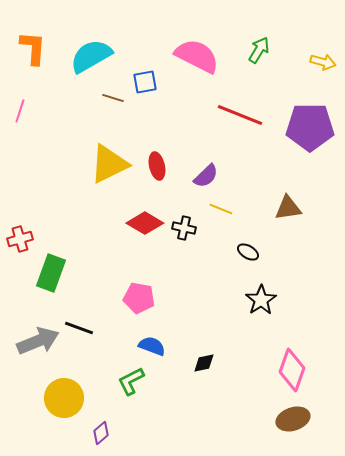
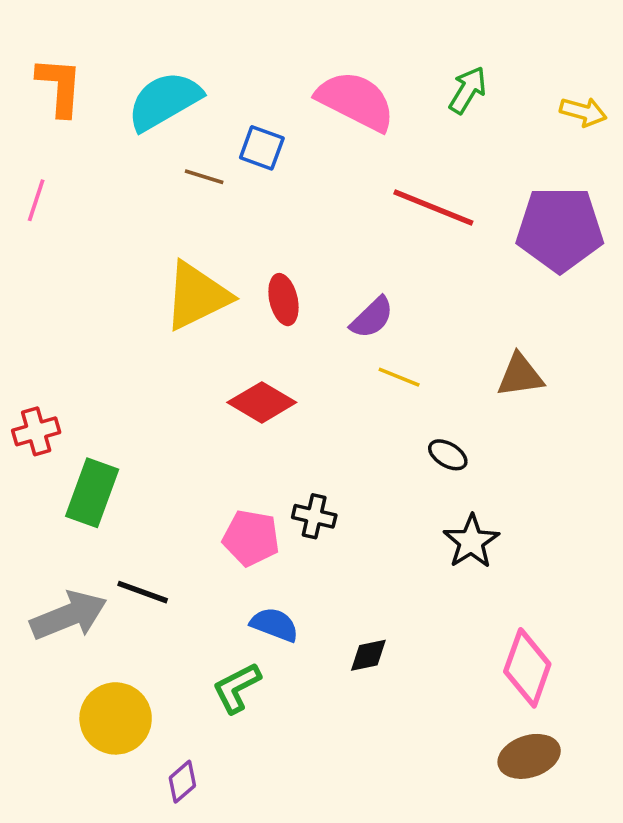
blue square: (145, 82) -> (262, 148), turned 30
black cross: (184, 228) -> (314, 516), moved

